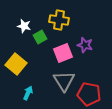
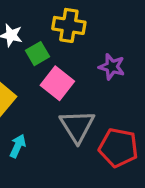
pink square: (63, 53) -> (57, 83), moved, turned -30

